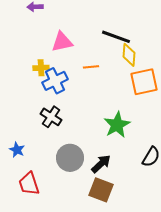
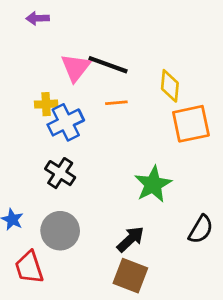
black line: (116, 37) -> (108, 65), moved
pink triangle: (62, 42) -> (76, 68), turned -40
gray circle: (70, 158) -> (60, 231), moved

